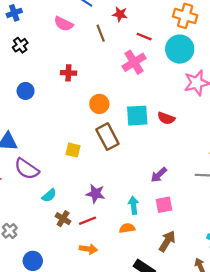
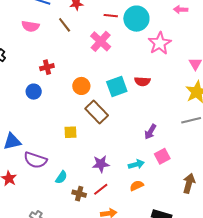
red line: (144, 37) -> (111, 16), moved
blue circle: (26, 91) -> (34, 92), moved
cyan arrow: (133, 205) -> (136, 164), turned 98
brown arrow: (167, 241) -> (189, 183), moved

